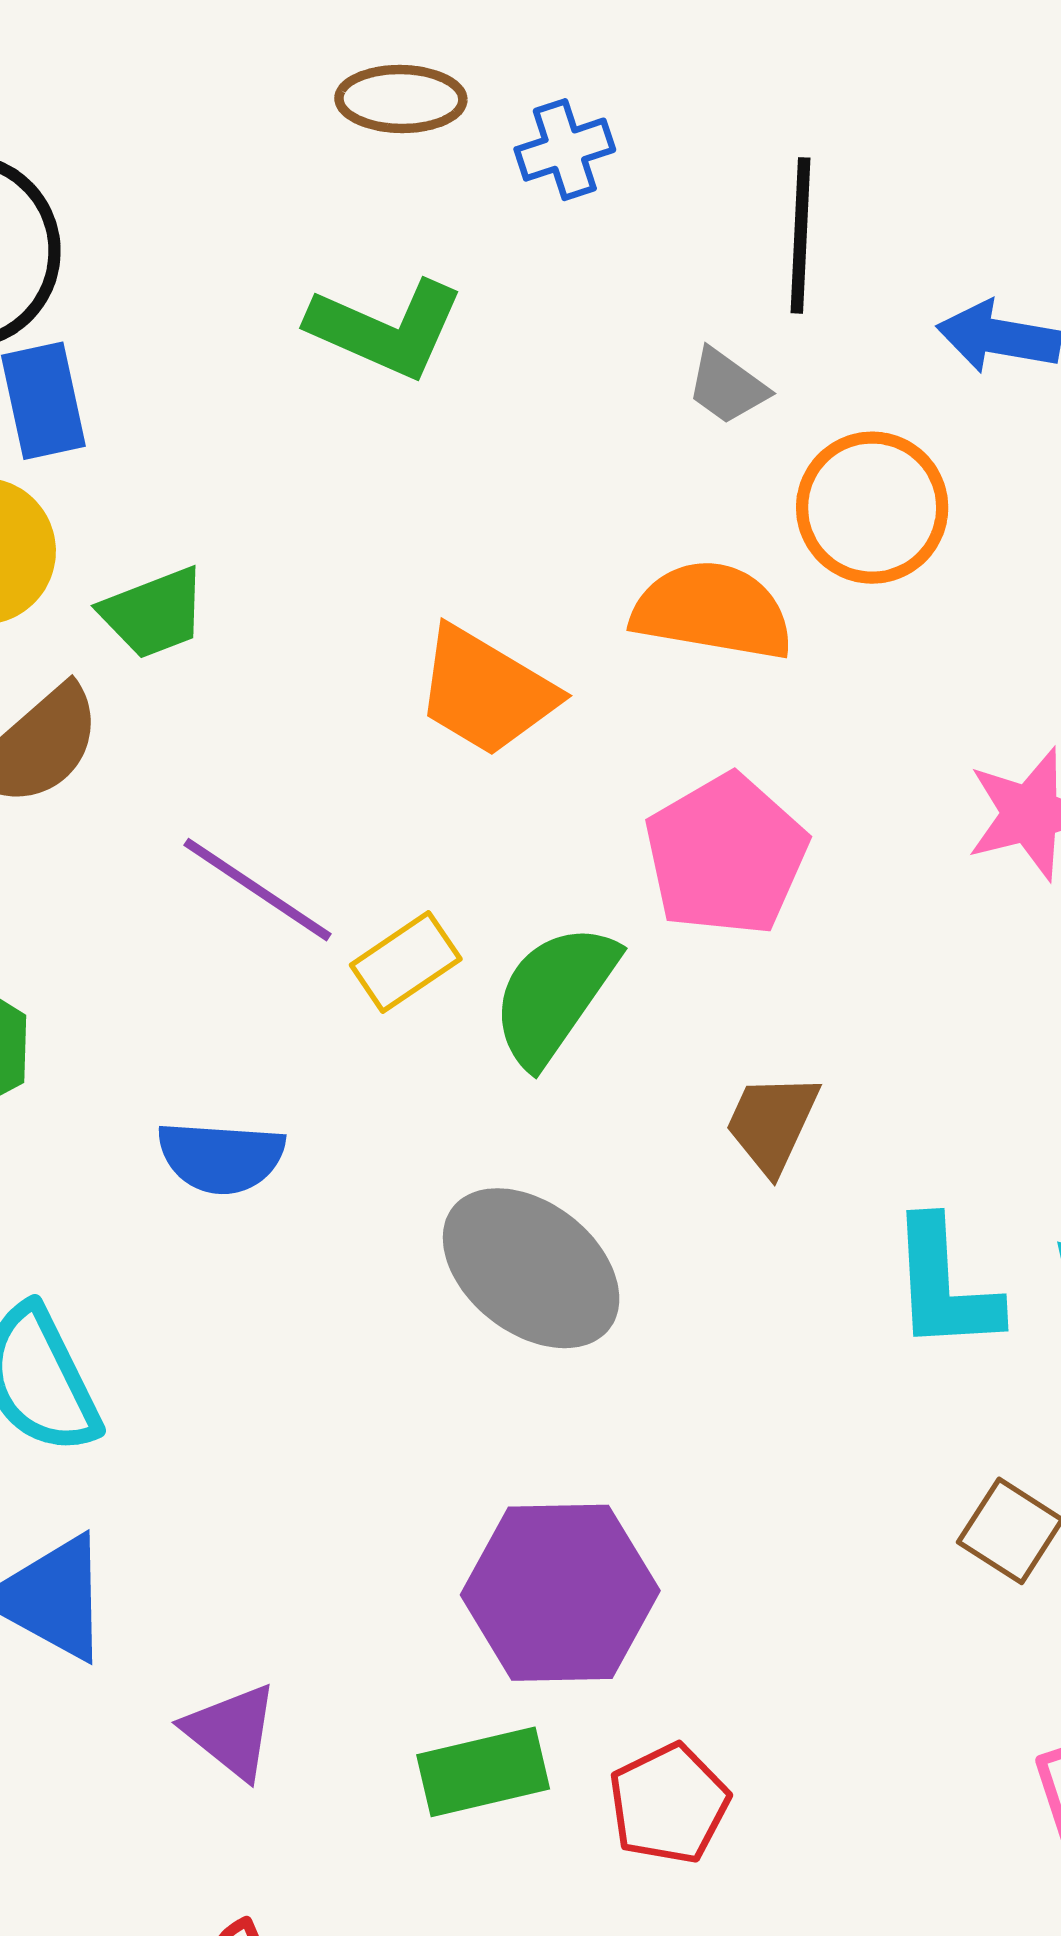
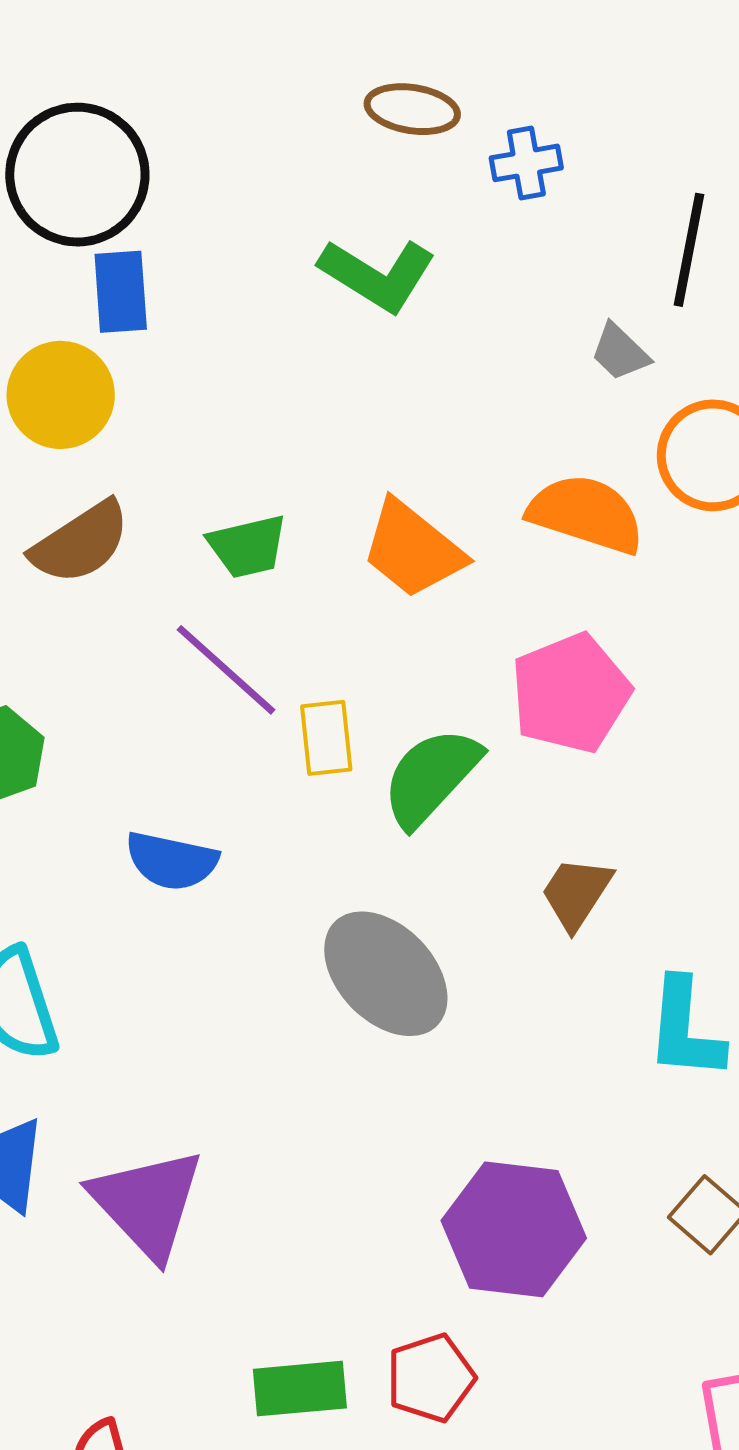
green trapezoid: (154, 613) -> (248, 546), moved
yellow rectangle: (406, 962) -> (326, 738), turned -70
purple hexagon: (560, 1593) -> (514, 1229), moved
purple triangle: (231, 1731) -> (147, 1203), moved, size x1.6
green rectangle: (483, 1772) -> (300, 1389), moved

